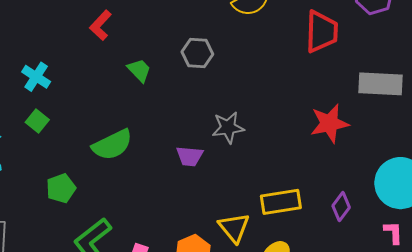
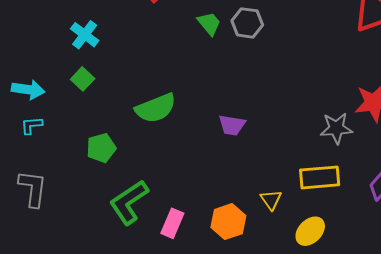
green trapezoid: (139, 70) -> (209, 23), moved
gray star: (228, 128) -> (336, 128), moved
yellow triangle: (234, 228) -> (271, 200), size x0.7

